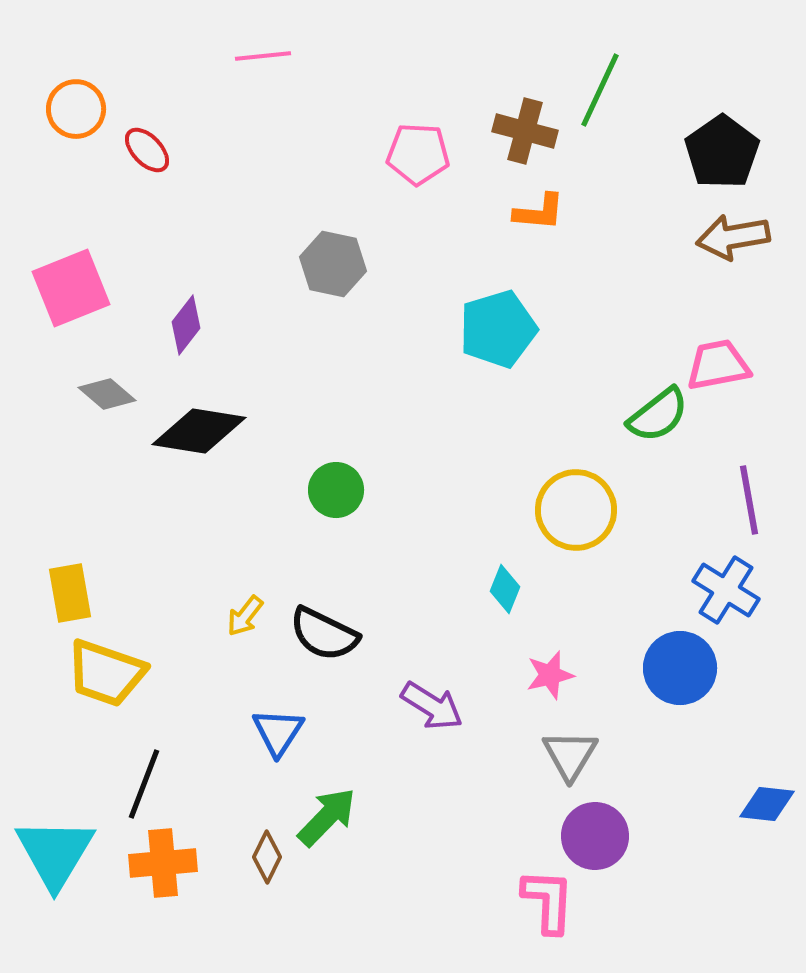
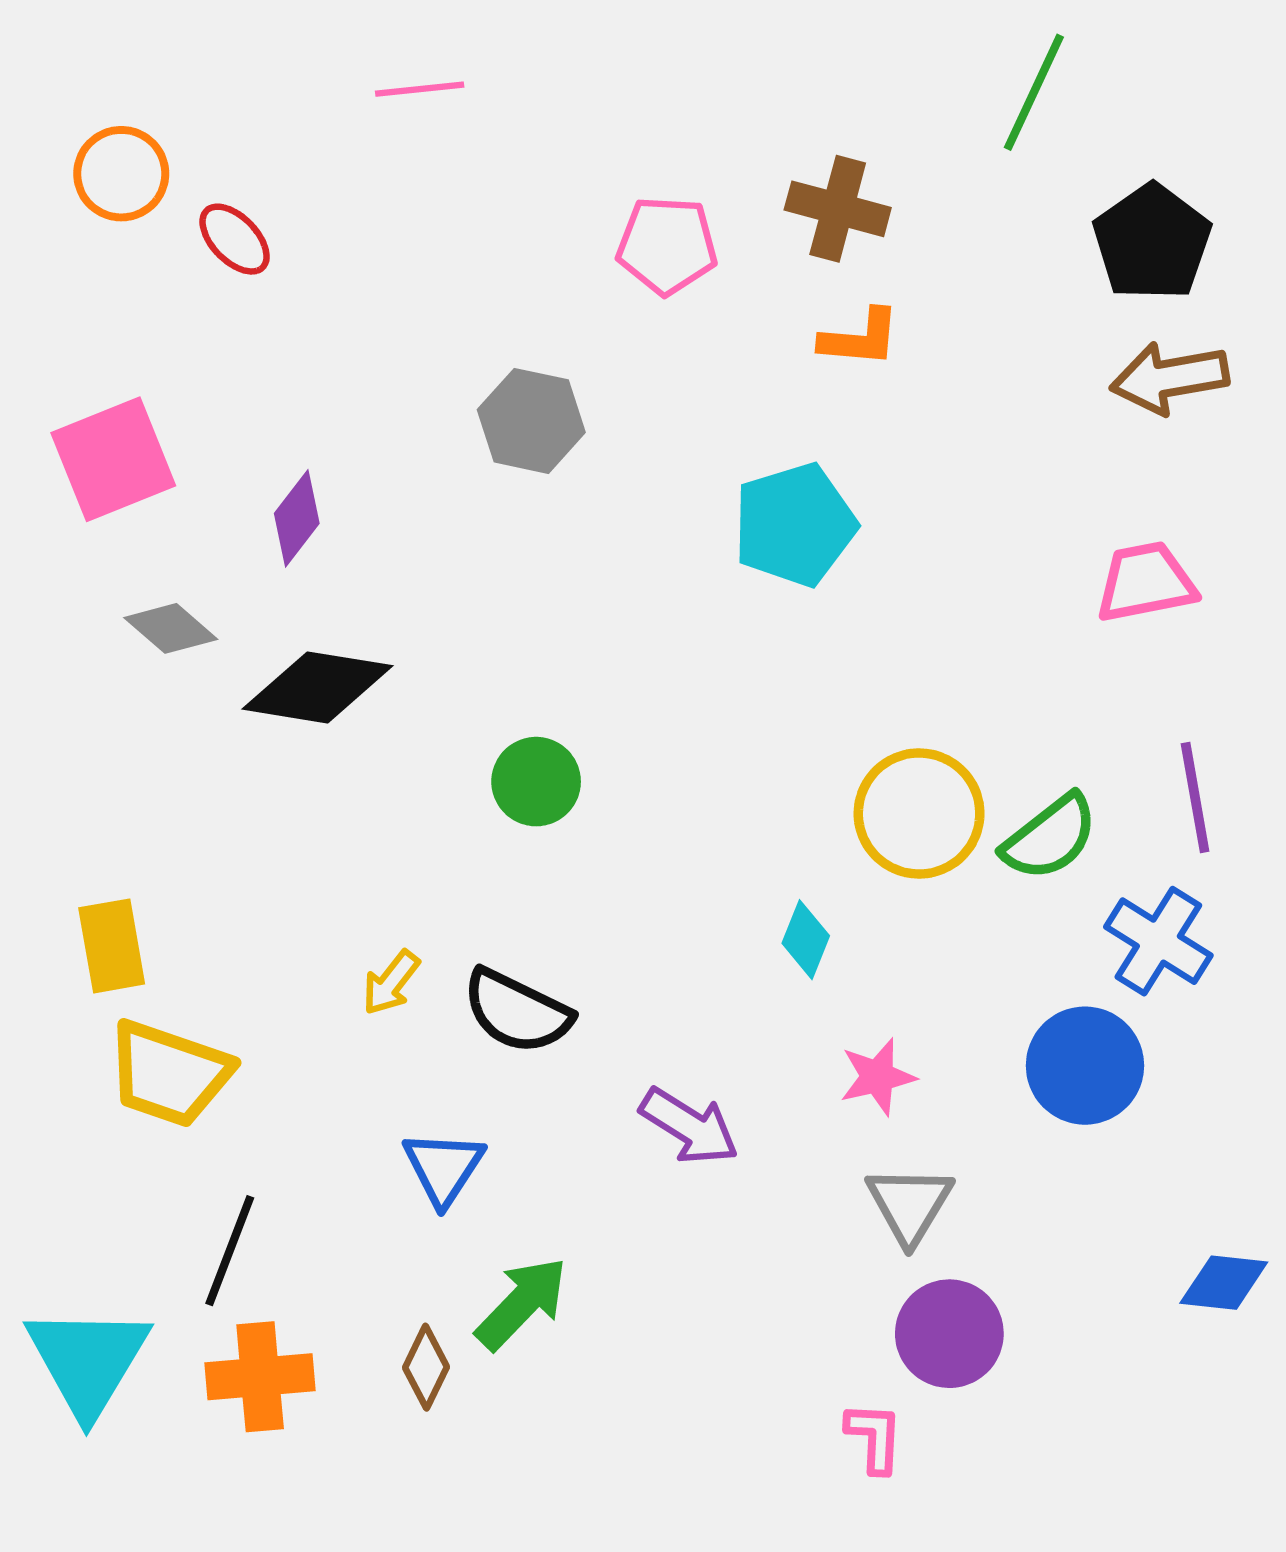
green line: (600, 90) -> (1034, 92), moved
green semicircle: (658, 415) -> (1050, 837), moved
pink L-shape: (548, 901) -> (874, 1437), size x0.7

